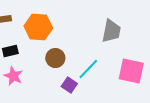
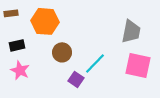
gray trapezoid: (111, 31) -> (131, 31), moved

